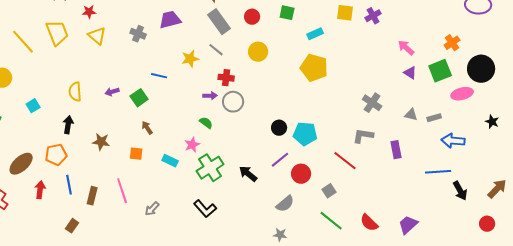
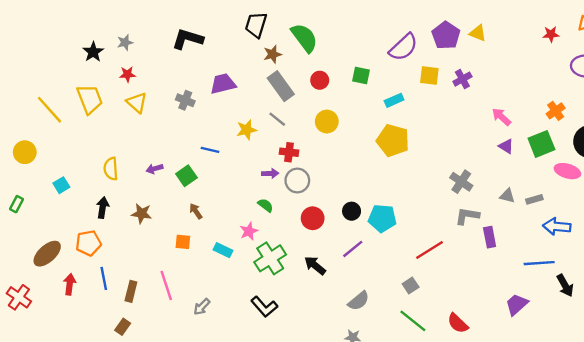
pink ellipse: (462, 94) -> (567, 171), turned 30
gray L-shape: (363, 136) -> (467, 216), moved
brown star: (101, 142) -> (142, 214), moved
red line: (345, 161) -> (429, 250), turned -70
red circle: (301, 174) -> (313, 218), moved
purple trapezoid: (408, 225) -> (517, 304), moved
brown rectangle: (72, 226) -> (123, 327), moved

